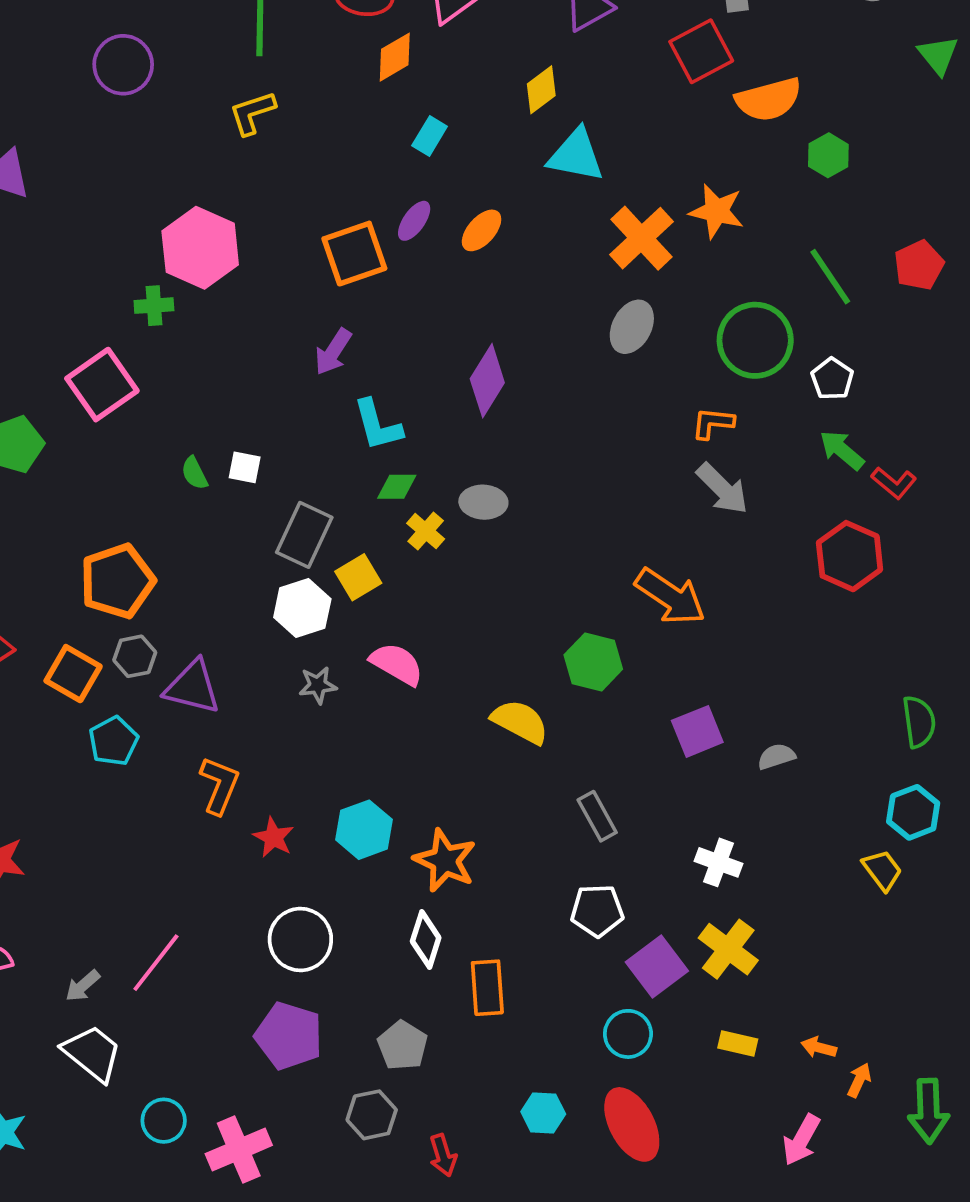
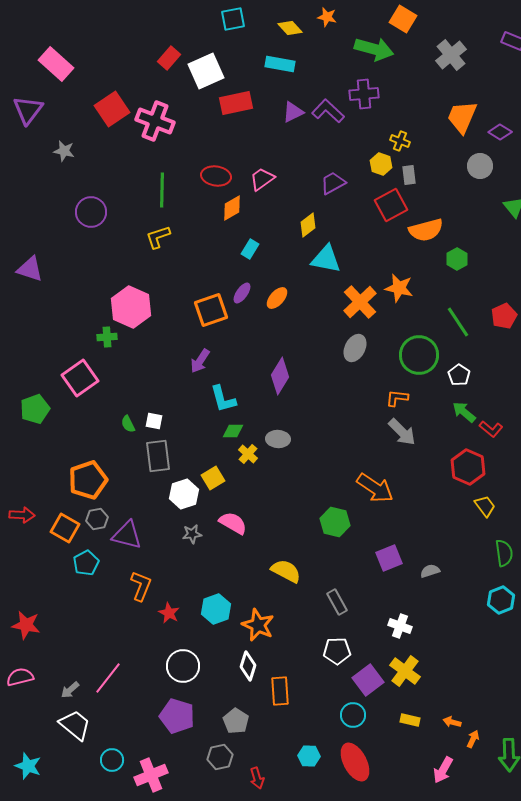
gray rectangle: (304, 535) -> (158, 456), moved, turned -32
yellow semicircle: (520, 722) -> (286, 571), moved
yellow trapezoid: (882, 870) -> (485, 506), moved

